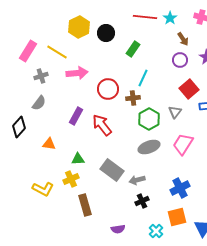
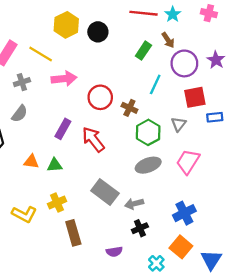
brown arrow: (183, 39) -> (168, 40), moved
green rectangle: (133, 49) -> (143, 51), moved
purple circle: (180, 60) -> (184, 63), size x1.5
cyan line: (143, 78) -> (155, 84), moved
red square: (189, 89) -> (195, 97), turned 30
brown cross: (133, 98) -> (129, 108), turned 32
green triangle: (78, 159) -> (55, 165), moved
orange square: (177, 217) -> (181, 247), turned -36
purple semicircle: (118, 229) -> (114, 252), moved

